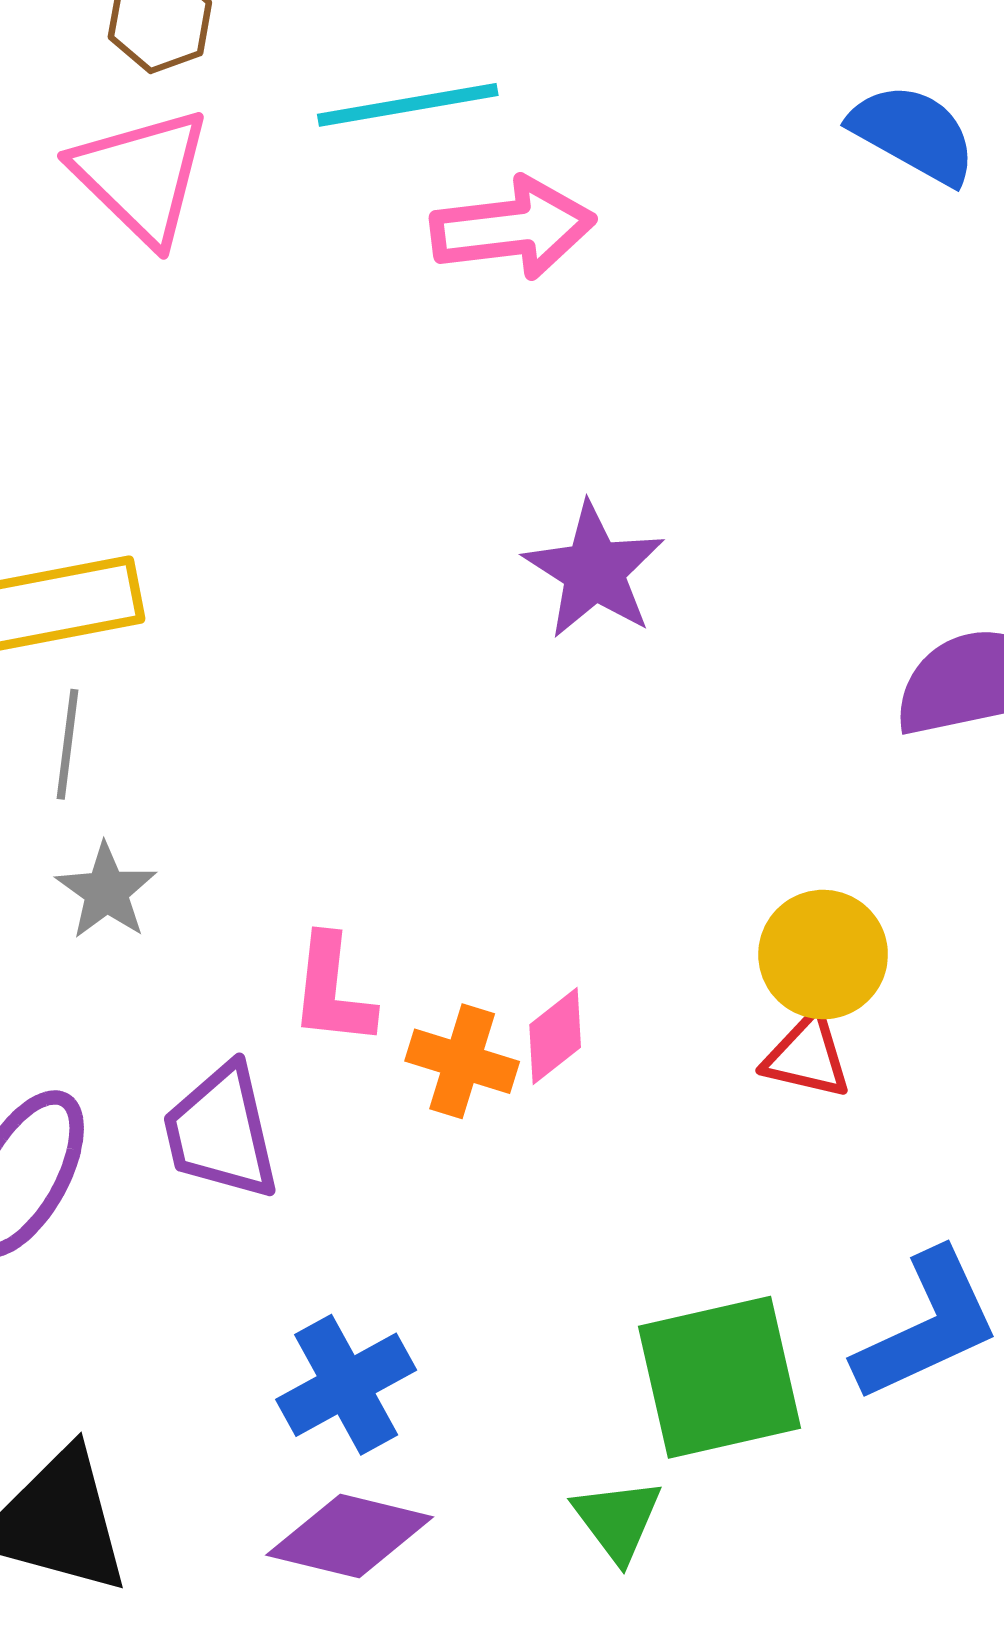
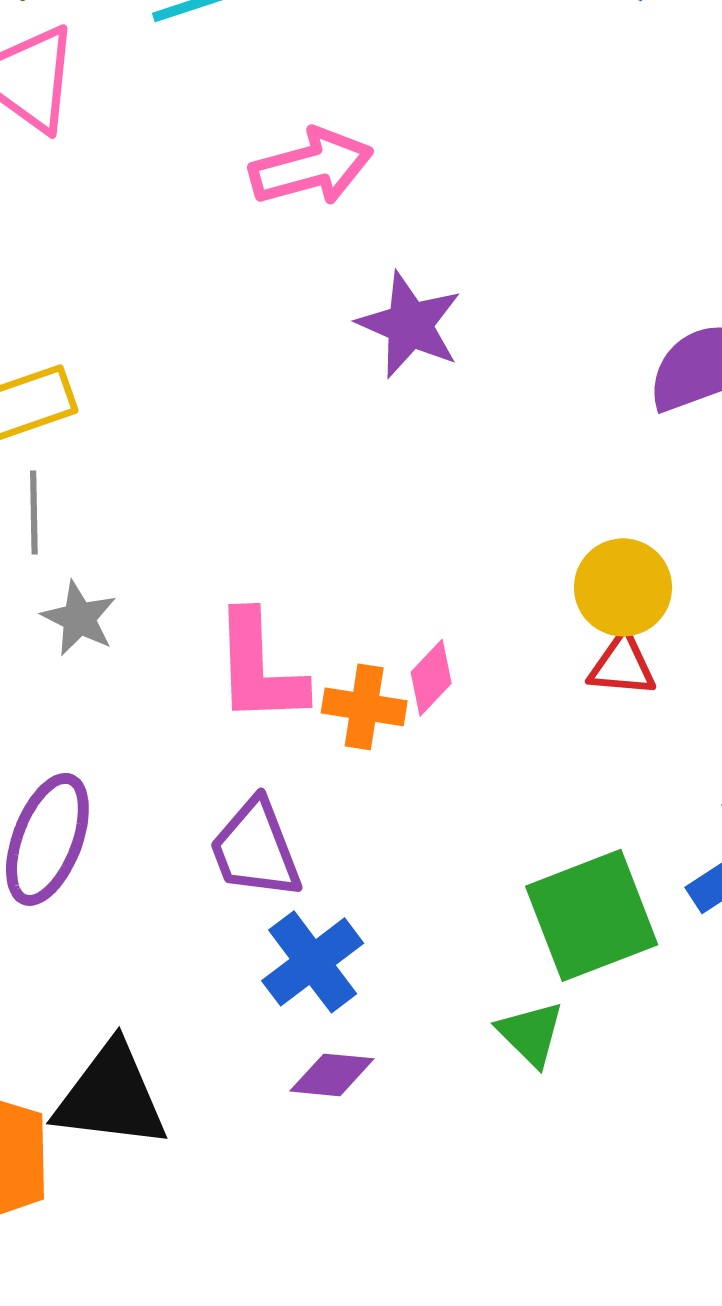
pink arrow: (513, 228) -> (311, 167), moved
pink L-shape: (332, 991) -> (259, 668), size x1.4
purple trapezoid: (221, 1132) -> (255, 849), moved
purple diamond: (350, 1536) -> (332, 1075), size x0.7

